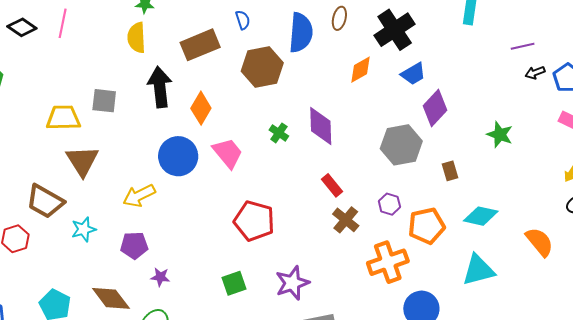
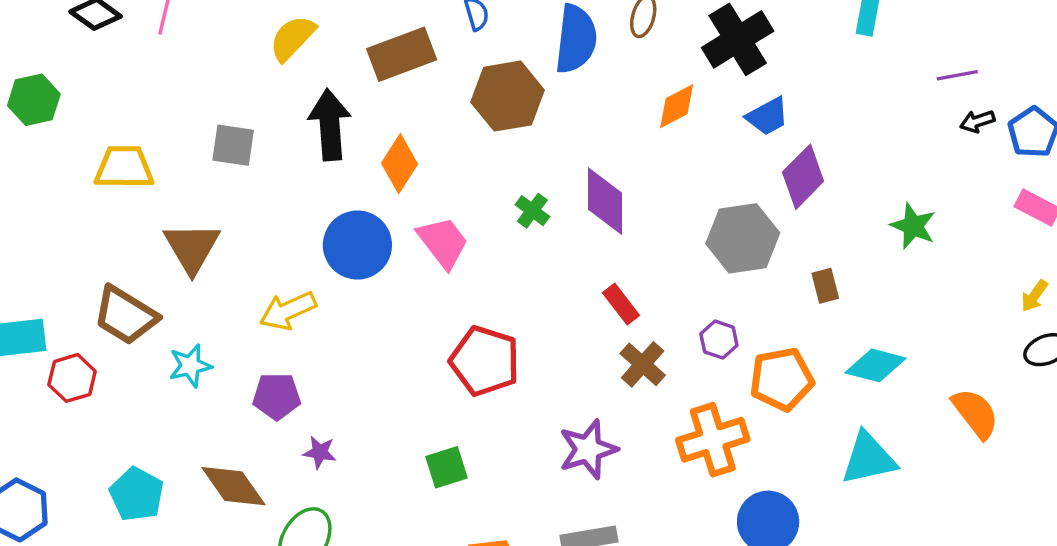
yellow semicircle: (137, 38) -> (292, 38), turned 44
yellow trapezoid: (63, 118) -> (124, 167), moved
purple star: (292, 283) -> (588, 449), moved

